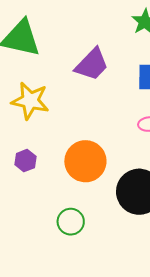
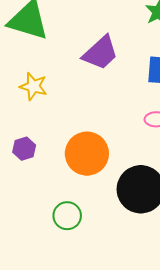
yellow star: (30, 101) -> (33, 86), size x0.7

